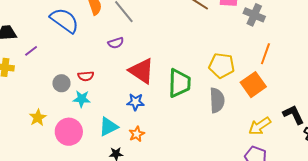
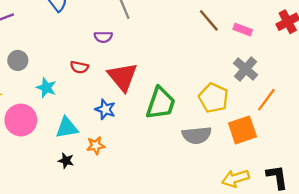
gray cross: (254, 15) -> (246, 69), moved
red semicircle: (86, 76) -> (79, 67), moved
gray circle: (61, 83) -> (18, 60), moved
gray semicircle: (217, 100) -> (197, 135), turned 70

